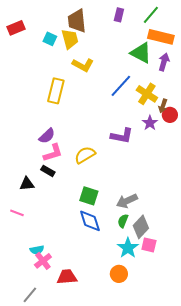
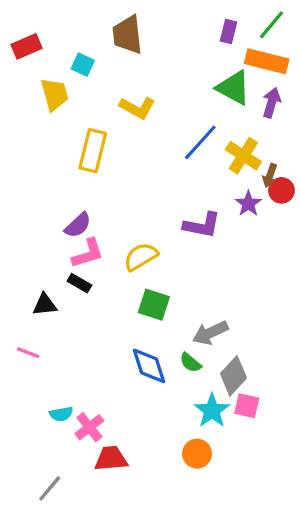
purple rectangle: (119, 15) -> (228, 31), moved
green line: (151, 15) -> (272, 25), moved
yellow trapezoid: (70, 39) -> (55, 94), moved
green square: (89, 196) -> (154, 305), moved
green semicircle: (123, 221) -> (190, 363), moved, turned -72
pink cross: (43, 261) -> (89, 427), moved

